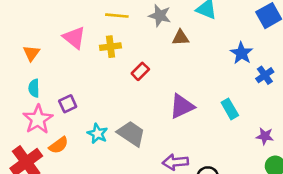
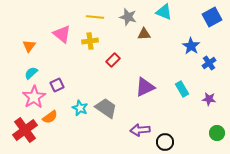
cyan semicircle: (34, 88) -> (31, 73), turned 48
purple star: (265, 136) -> (209, 99), moved

